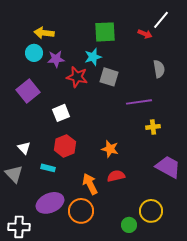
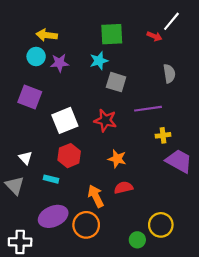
red star: (77, 77) -> (105, 120), moved
purple square: (28, 91) -> (30, 97), turned -30
white square: (61, 113) -> (65, 120), size x1.4
purple trapezoid: (168, 167) -> (179, 161), moved

